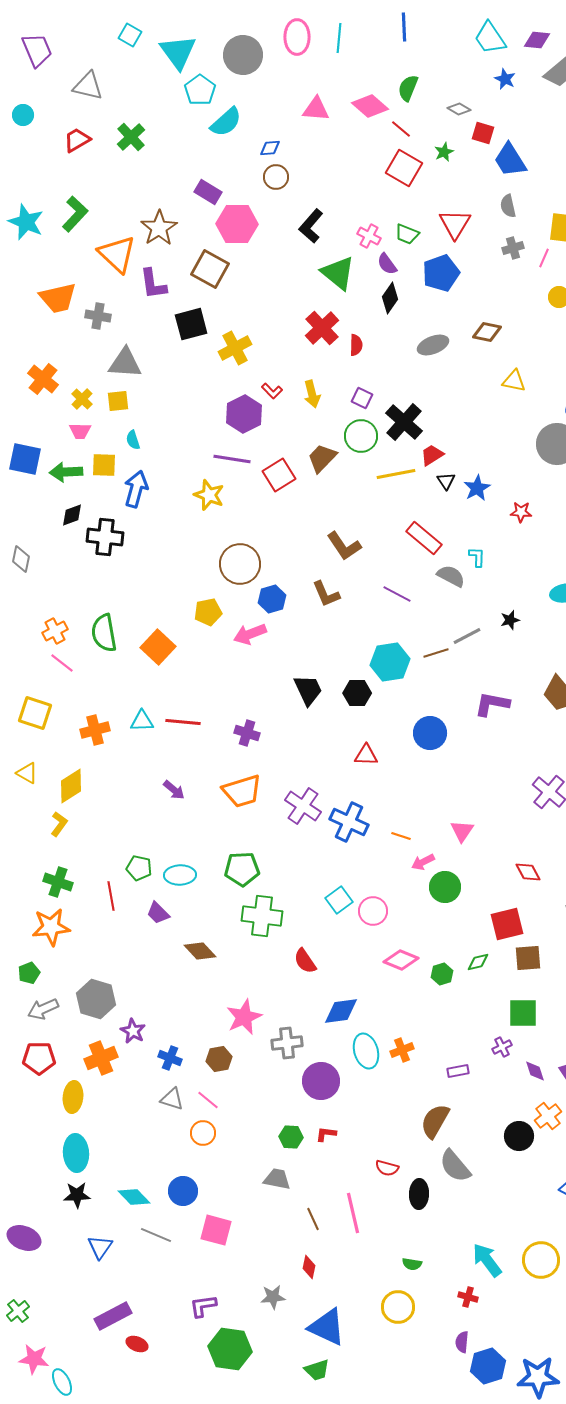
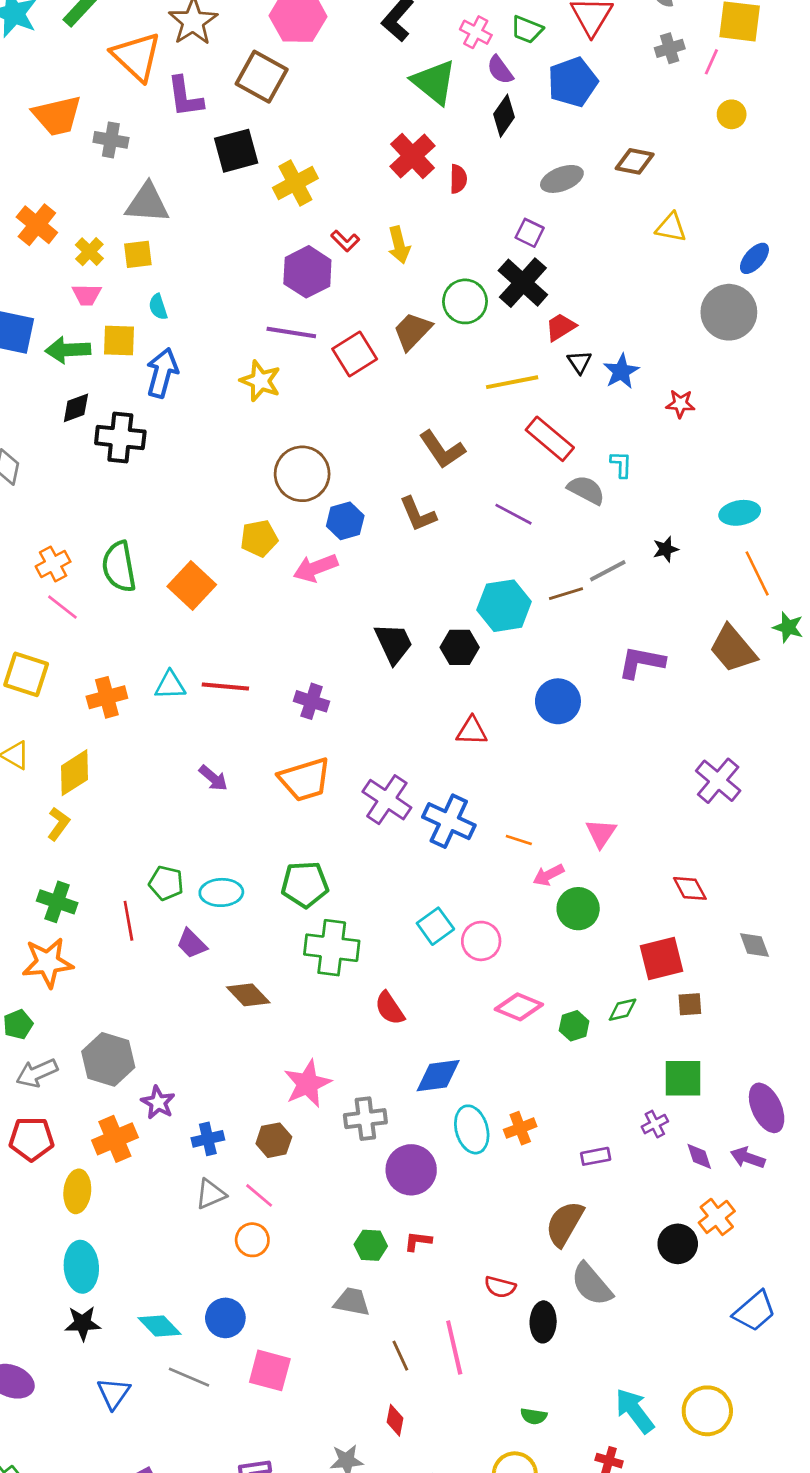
purple square: (362, 398) -> (530, 233), moved
yellow line: (396, 474) -> (512, 382), moved
brown square: (528, 958) -> (690, 1004), size x0.7
blue cross: (170, 1058) -> (208, 1139), turned -35
gray triangle: (172, 1099) -> (211, 1194), turned -40

